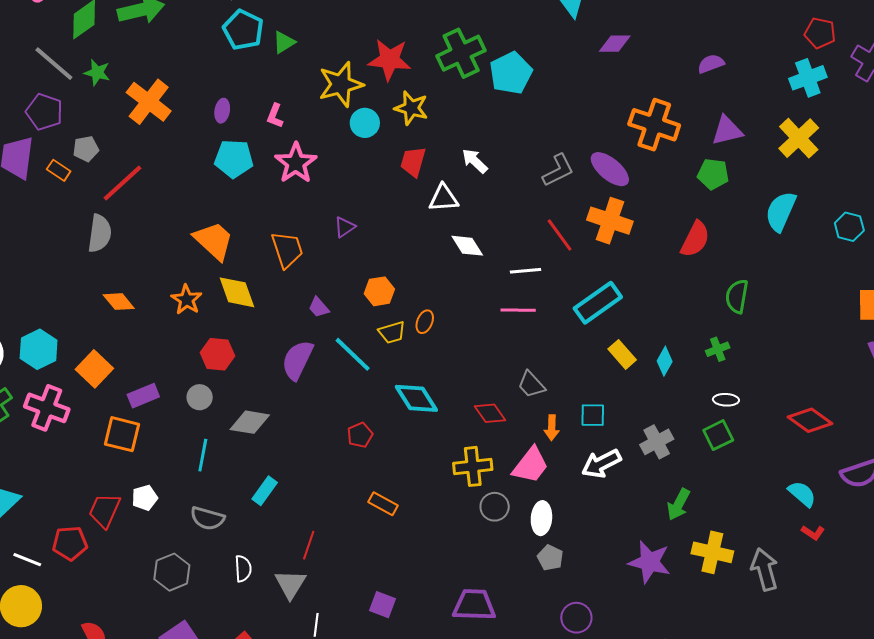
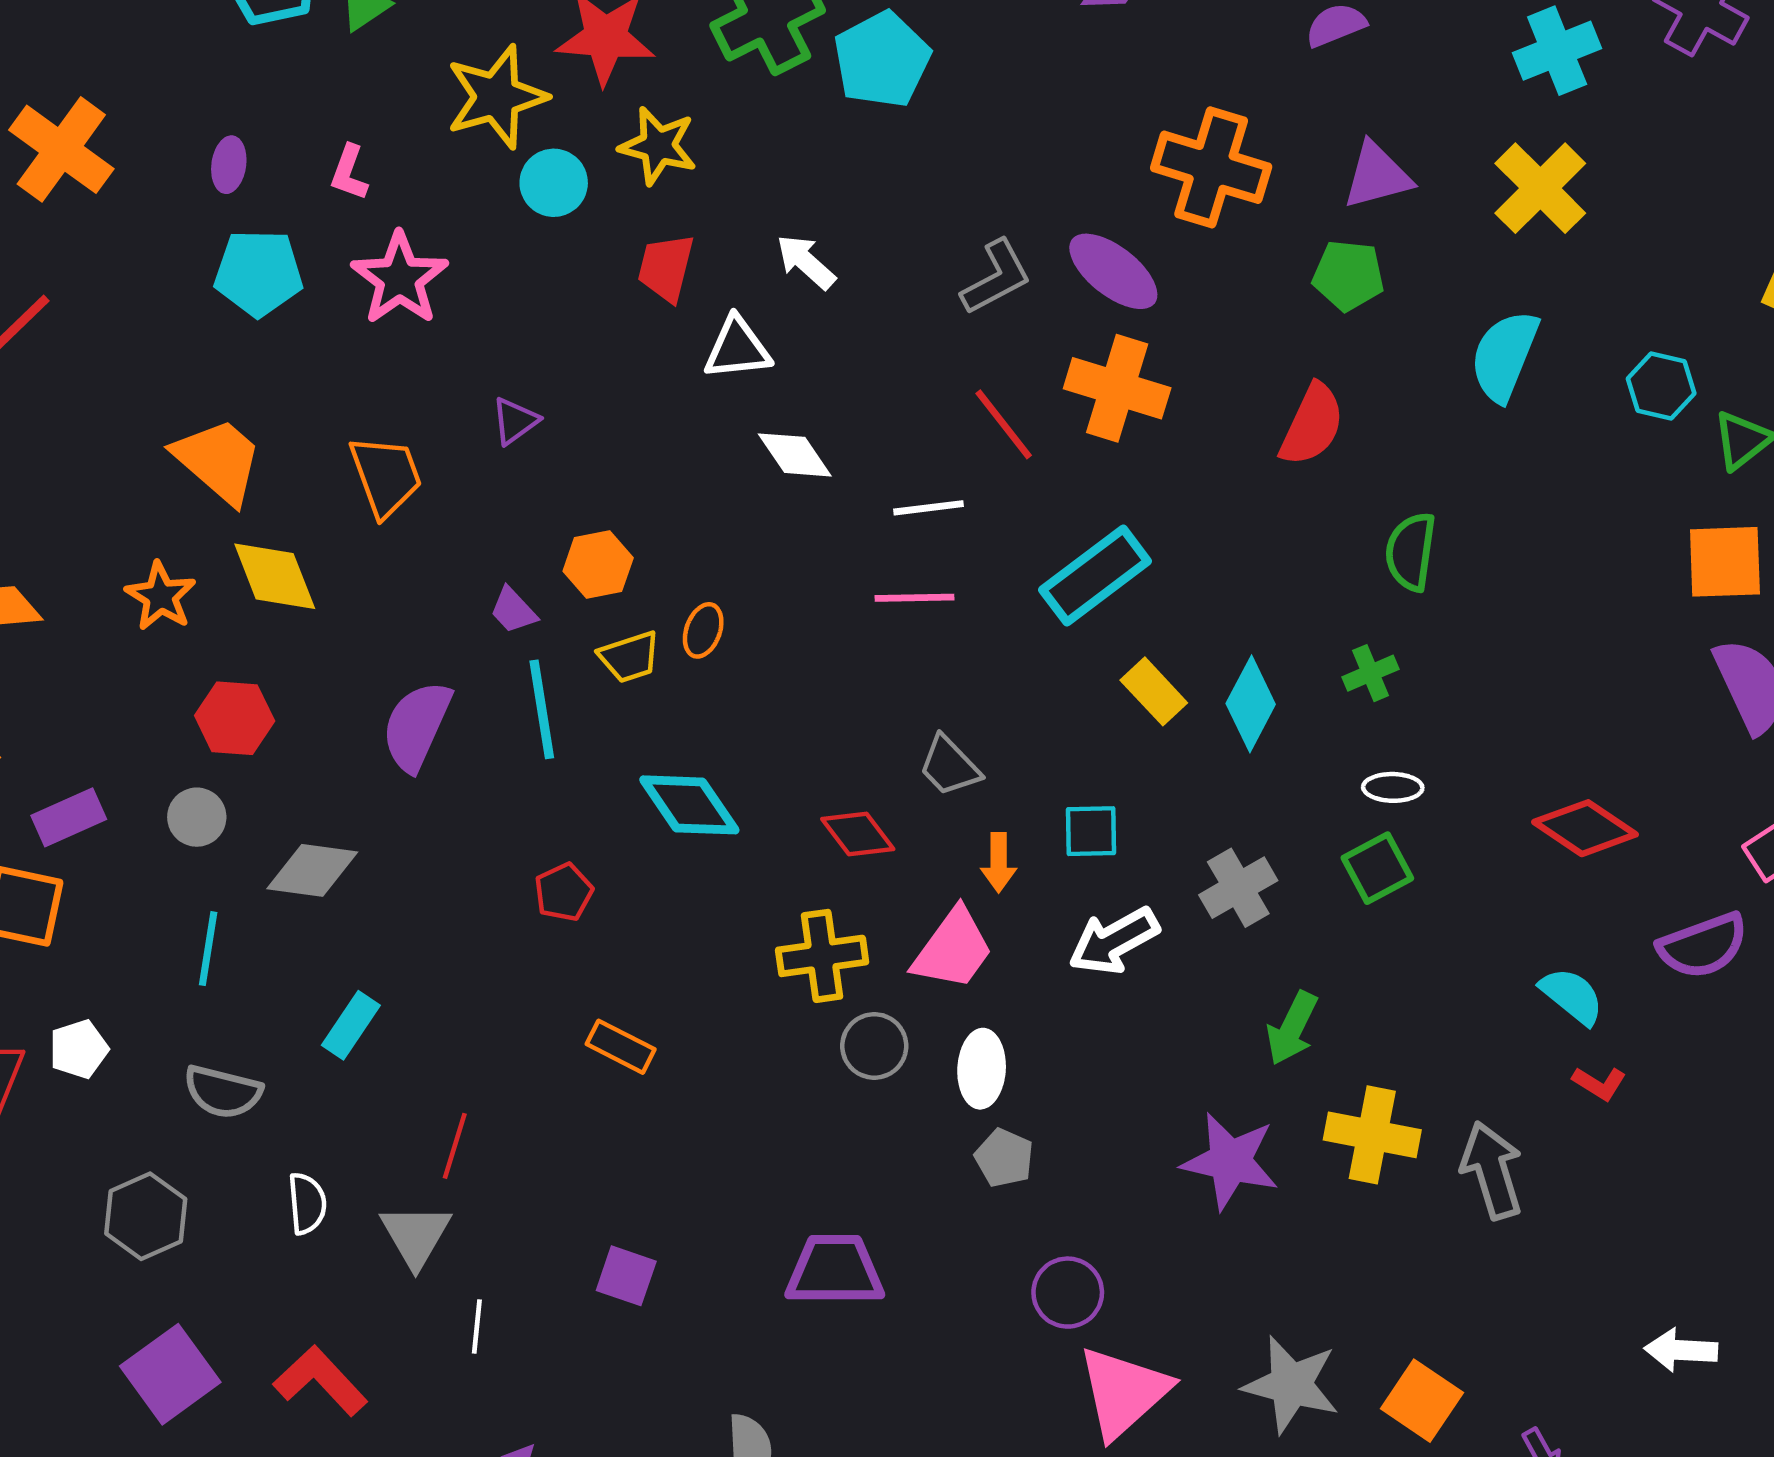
purple trapezoid: (319, 307) -> (513, 610), moved
cyan line: (353, 354) -> (542, 709), turned 39
cyan diamond: (665, 361) -> (1251, 704), size x1.4

